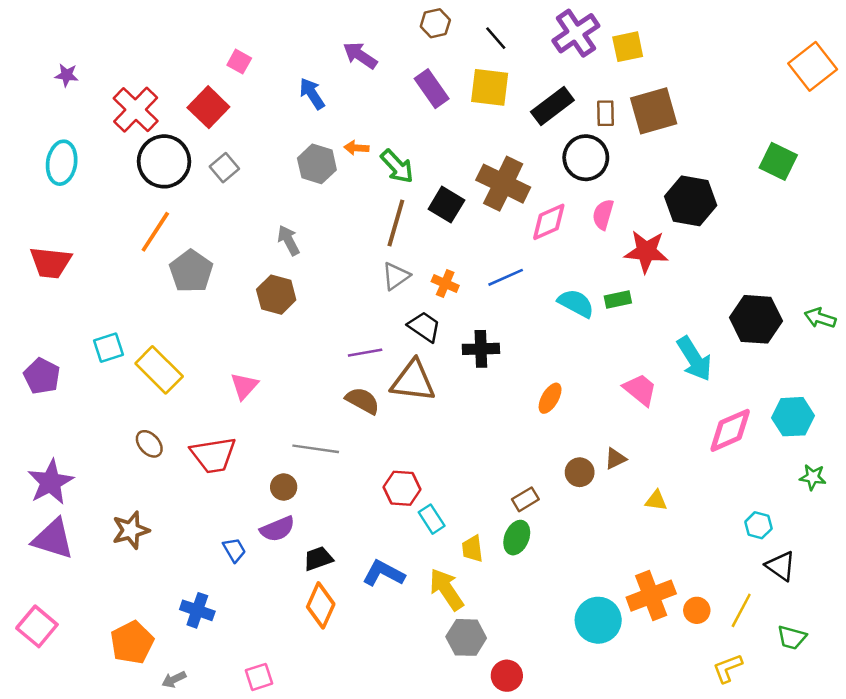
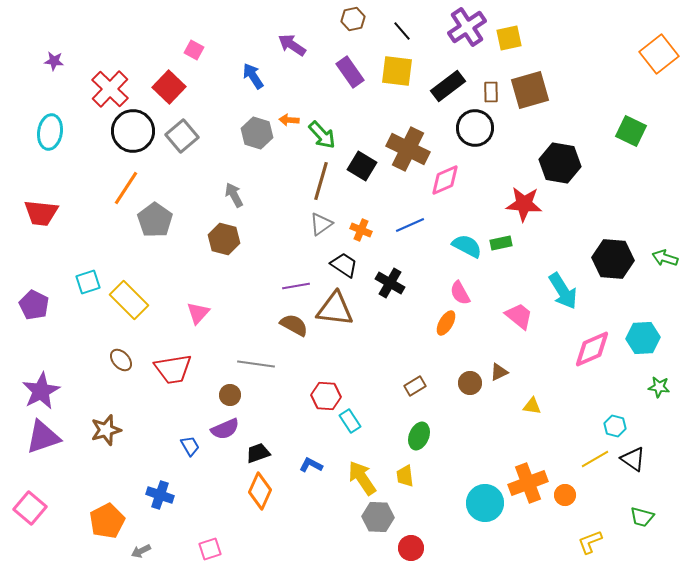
gray square: (224, 168) -> (182, 136), size x1.4
pink semicircle: (603, 214) -> (460, 293), moved, turned -45
black cross: (481, 349) -> (390, 283), turned 32
brown rectangle: (525, 499) -> (415, 386), moved
purple triangle: (53, 539) -> (43, 437), turned -36
yellow trapezoid: (472, 549) -> (405, 476), moved
blue L-shape: (384, 573) -> (311, 465), size x0.7
yellow line: (741, 610) -> (595, 459), moved, turned 32

